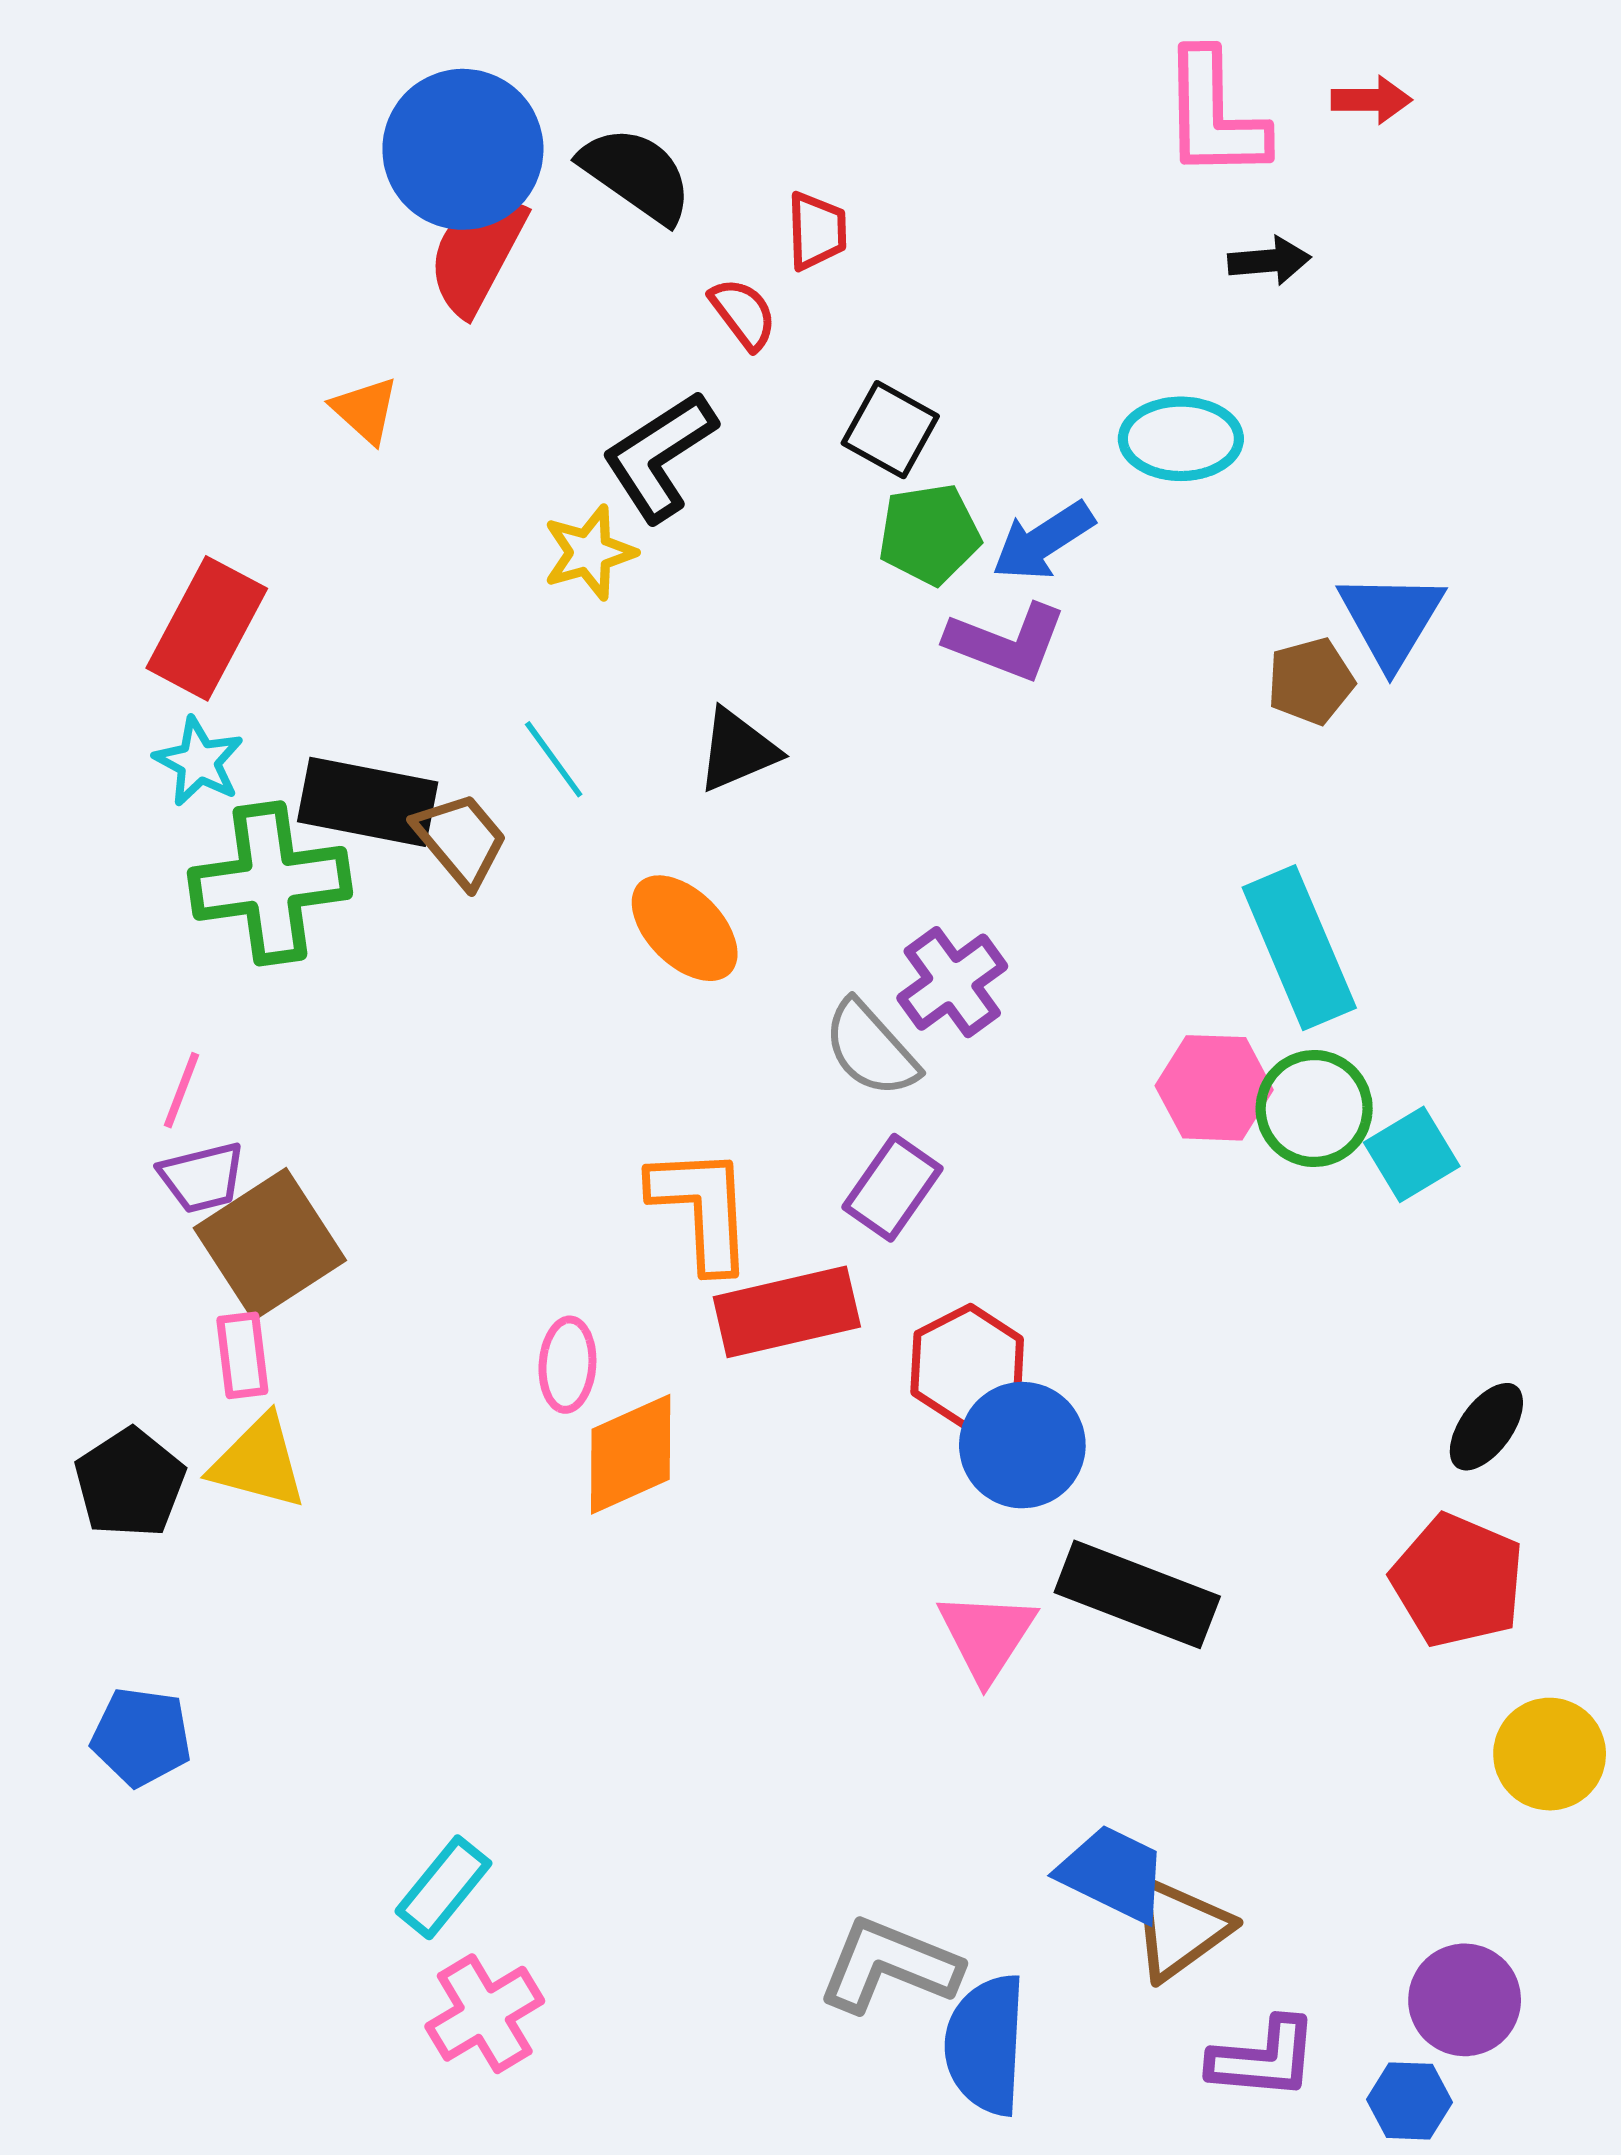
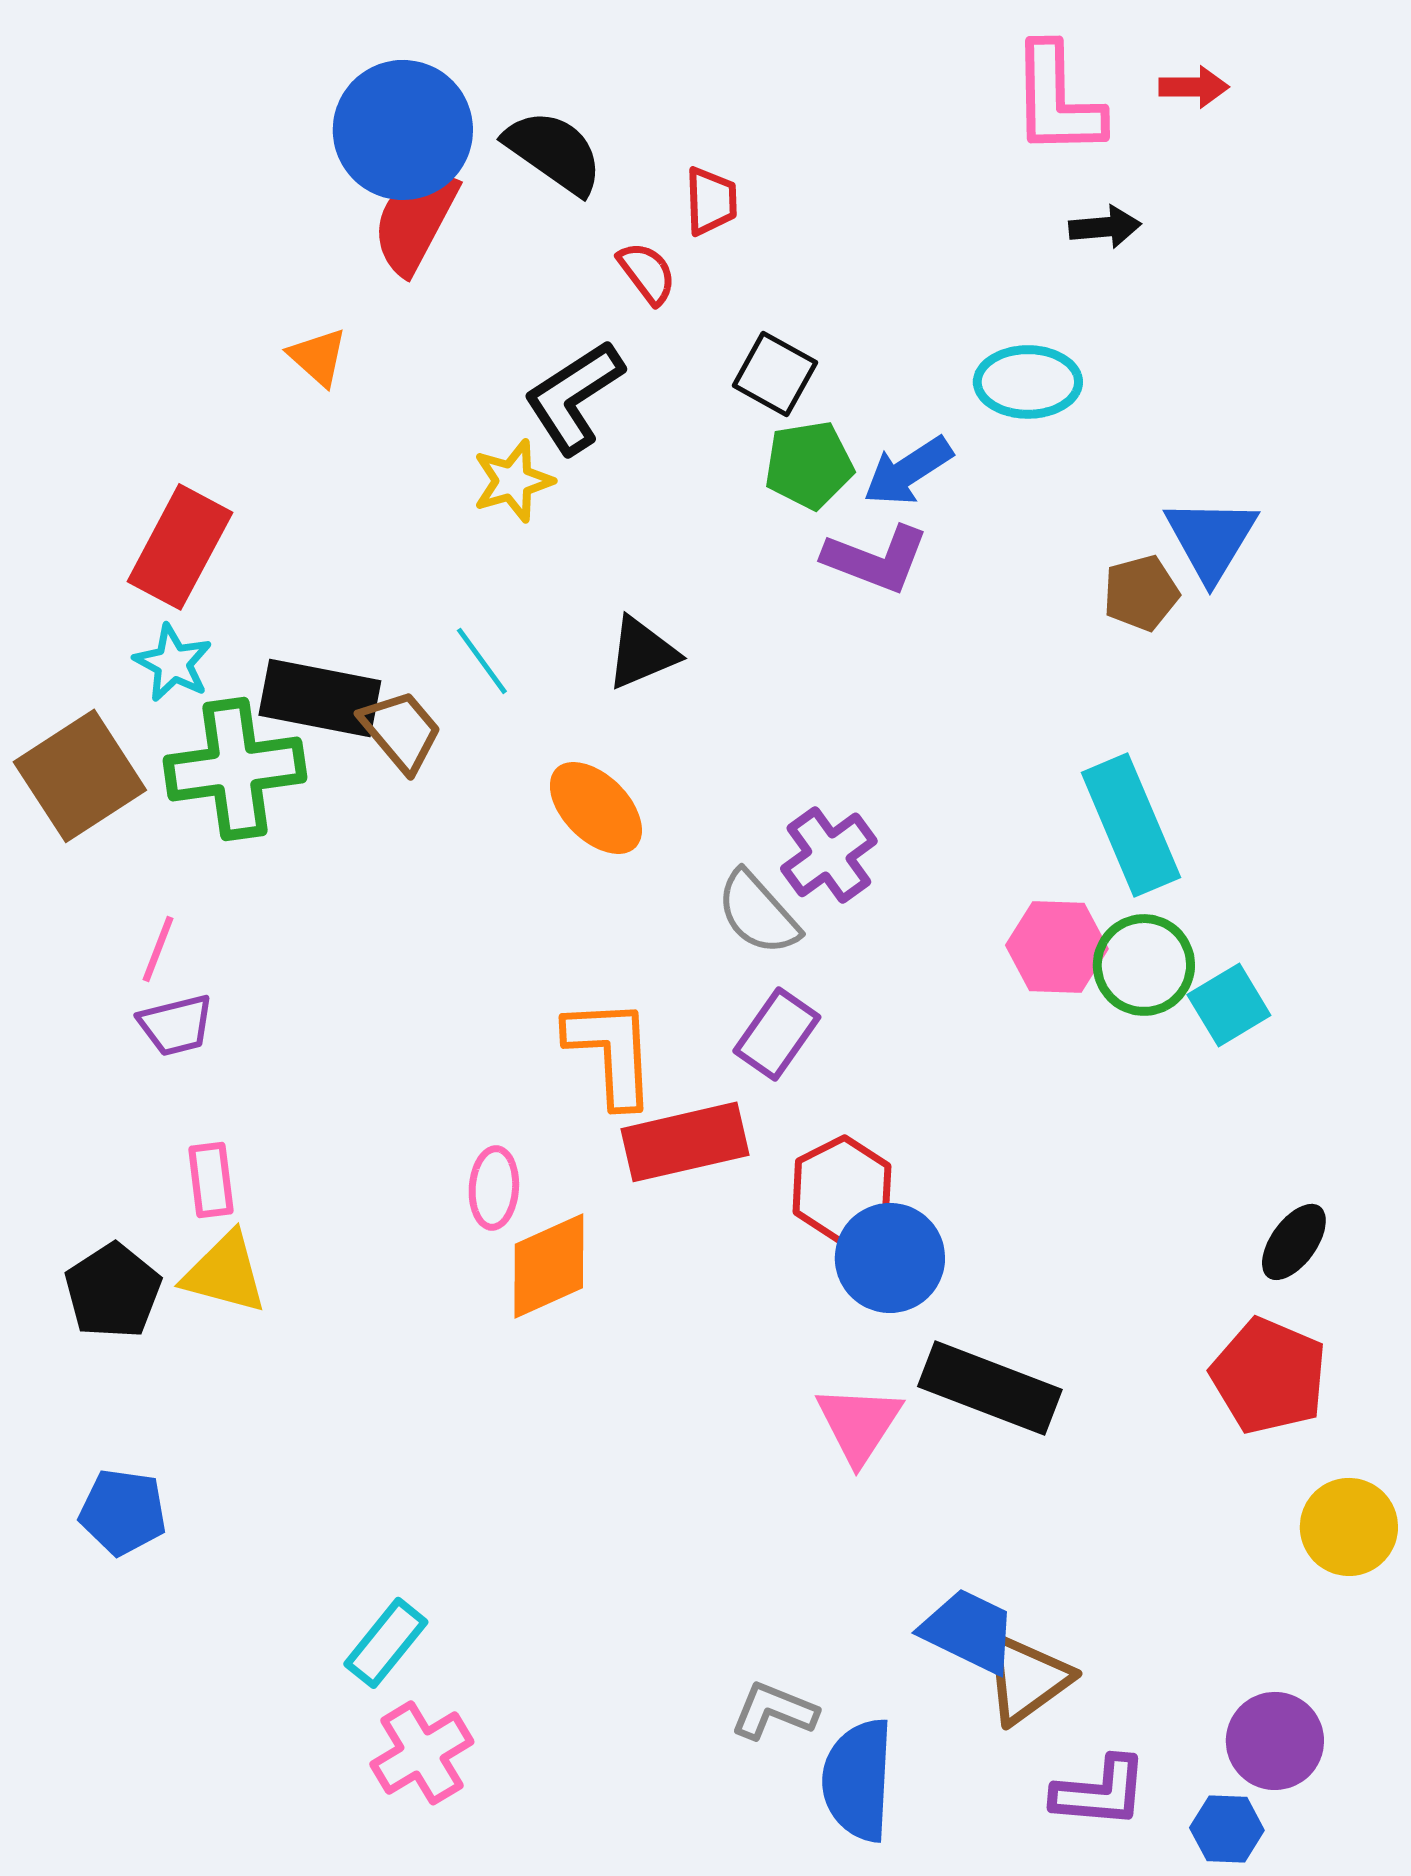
brown square: (270, 1244) -> (80, 776), moved
gray L-shape: (889, 1965) -> (774, 1711), size x0.7

